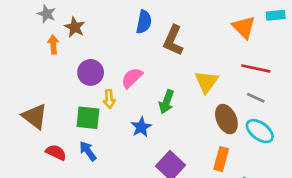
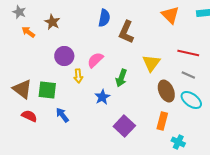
gray star: (47, 14) -> (19, 12), moved
orange triangle: (244, 27) -> (170, 15), moved
orange arrow: (53, 44) -> (28, 32), moved, turned -48
green square: (88, 118) -> (47, 90), moved
red semicircle: (56, 152) -> (29, 116), moved

